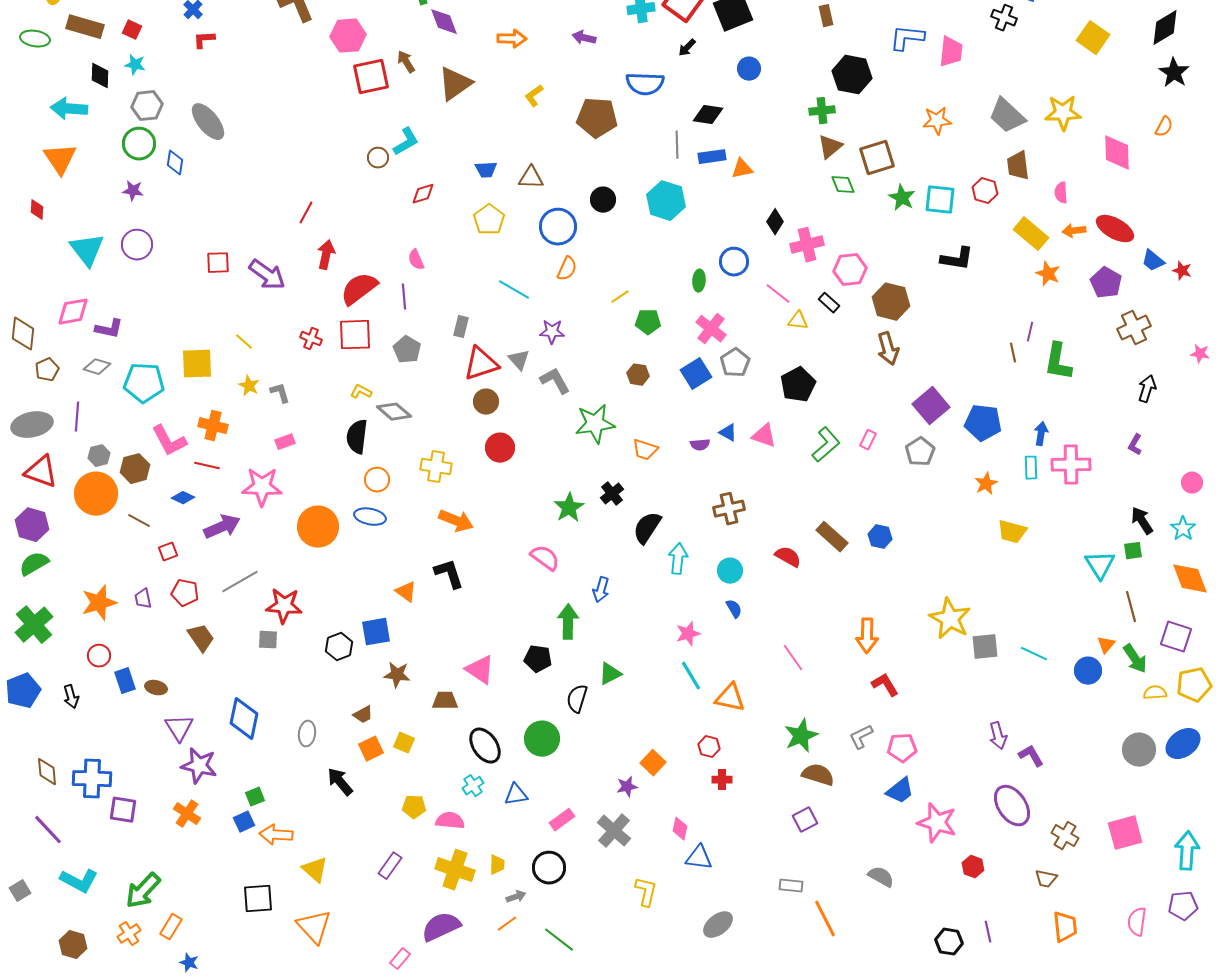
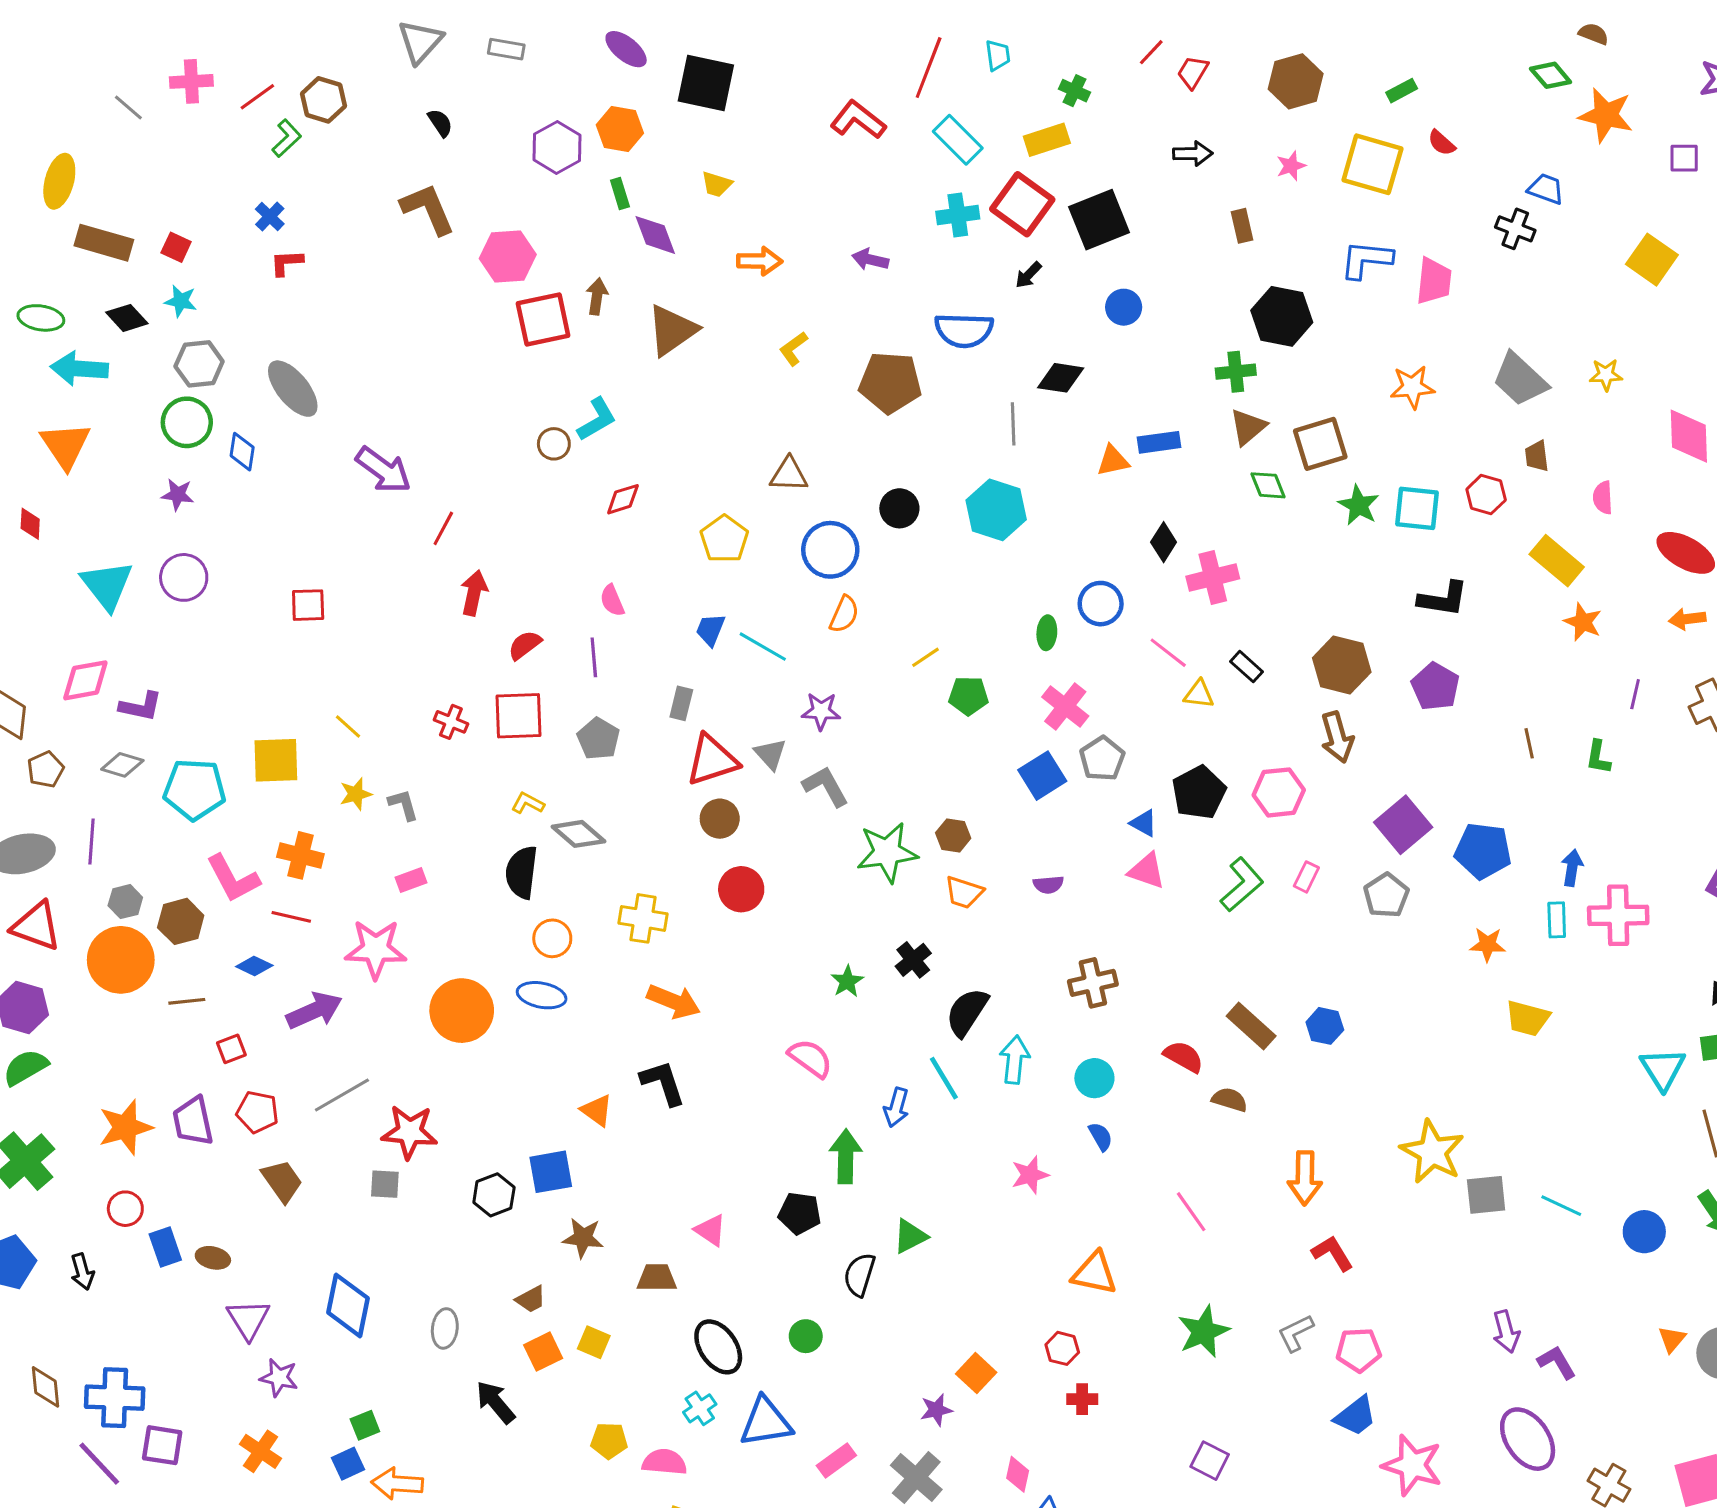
green ellipse: (35, 39) -> (41, 318), moved
brown arrow: (406, 62) -> (597, 296), turned 40
black diamond: (100, 76) -> (127, 318), turned -44
yellow star: (1063, 113) -> (1606, 375), size x0.6
blue rectangle: (712, 157) -> (1159, 442), moved
brown trapezoid: (1018, 166) -> (1537, 456), size x0.7
blue trapezoid: (486, 170) -> (710, 630), moved, turned 115
orange arrow: (1074, 231) -> (1687, 619), moved
pink hexagon: (850, 270) -> (1279, 792), moved
purple arrow: (267, 275) -> (383, 470), moved
purple pentagon: (1106, 283) -> (1435, 687), moved
red semicircle: (359, 289) -> (525, 645), size x0.6
purple line: (1030, 332) -> (1635, 694), moved
green L-shape: (1058, 362) -> (1598, 757), size x0.6
brown hexagon: (638, 375) -> (953, 835), moved
yellow star: (249, 386) -> (356, 794), turned 30
blue triangle: (728, 433) -> (1144, 823), moved
orange star: (986, 484) -> (1488, 945), turned 30
green star: (569, 508) -> (847, 981), size x0.7
brown line: (139, 521) -> (187, 1001), turned -35
purple trapezoid: (143, 599) -> (193, 1121), size x1.6
orange triangle: (1106, 645) -> (1672, 1339), moved
pink triangle: (480, 670) -> (710, 1230), size x0.7
cyan line: (691, 676) -> (944, 1078), moved
green circle: (542, 739) -> (806, 1336), size x0.6
purple star: (199, 766) -> (279, 1378), size x0.7
brown semicircle: (818, 775) -> (1230, 1100), moved, size x0.7
blue triangle: (516, 795) -> (766, 1422), size x1.5
purple square: (805, 820) -> (1210, 1461), turned -35
purple line: (48, 830) -> (99, 1464), moved

